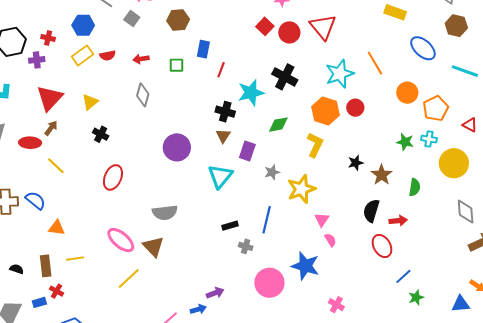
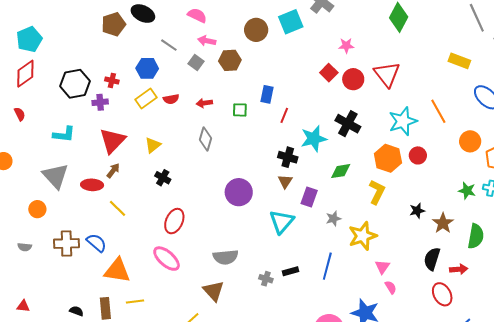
brown hexagon: (178, 20) -> (230, 60), moved
green semicircle: (415, 187) -> (476, 236), size x1.4
orange triangle: (57, 228) -> (117, 271), size x1.6
pink ellipse: (121, 240) -> (167, 259), moved
gray cross: (246, 246) -> (266, 279), moved

